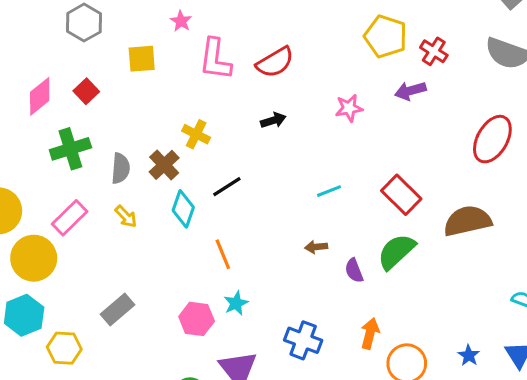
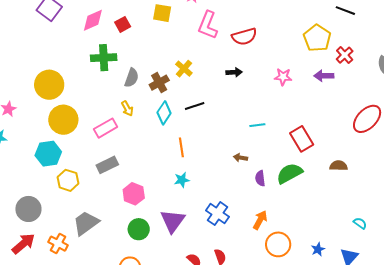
pink rectangle: (70, 218) -> (106, 128), moved
brown semicircle: (468, 221) -> (339, 166), size x0.6
pink hexagon: (197, 319) -> (134, 194), moved

